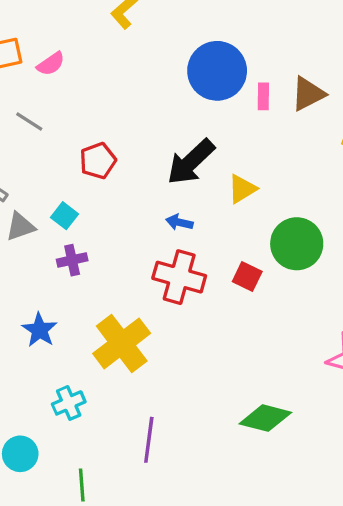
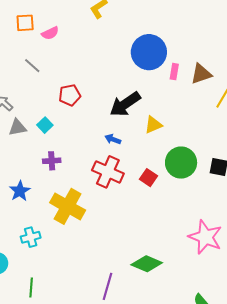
purple cross: (72, 260) -> (52, 161), moved
yellow cross: (122, 343) -> (68, 206), turned -32
purple line: (149, 440) -> (107, 286), moved

